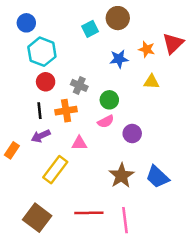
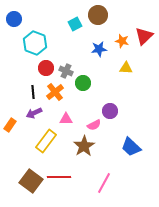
blue circle: (26, 23) -> (14, 19), moved
red circle: (46, 82) -> (46, 68), moved
green circle: (109, 100) -> (83, 83), moved
orange cross: (66, 111) -> (55, 92), turned -30
pink semicircle: (106, 121) -> (94, 125), moved
brown star: (121, 176) -> (84, 146), moved
red line: (89, 213) -> (59, 177), moved
pink line: (125, 220) -> (104, 183), turned 35

